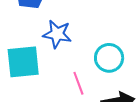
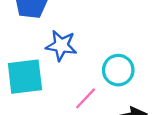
pink line: (78, 83) -> (86, 98), turned 65

